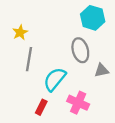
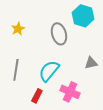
gray ellipse: (80, 50) -> (59, 34), moved
gray line: (29, 59) -> (16, 70), moved

